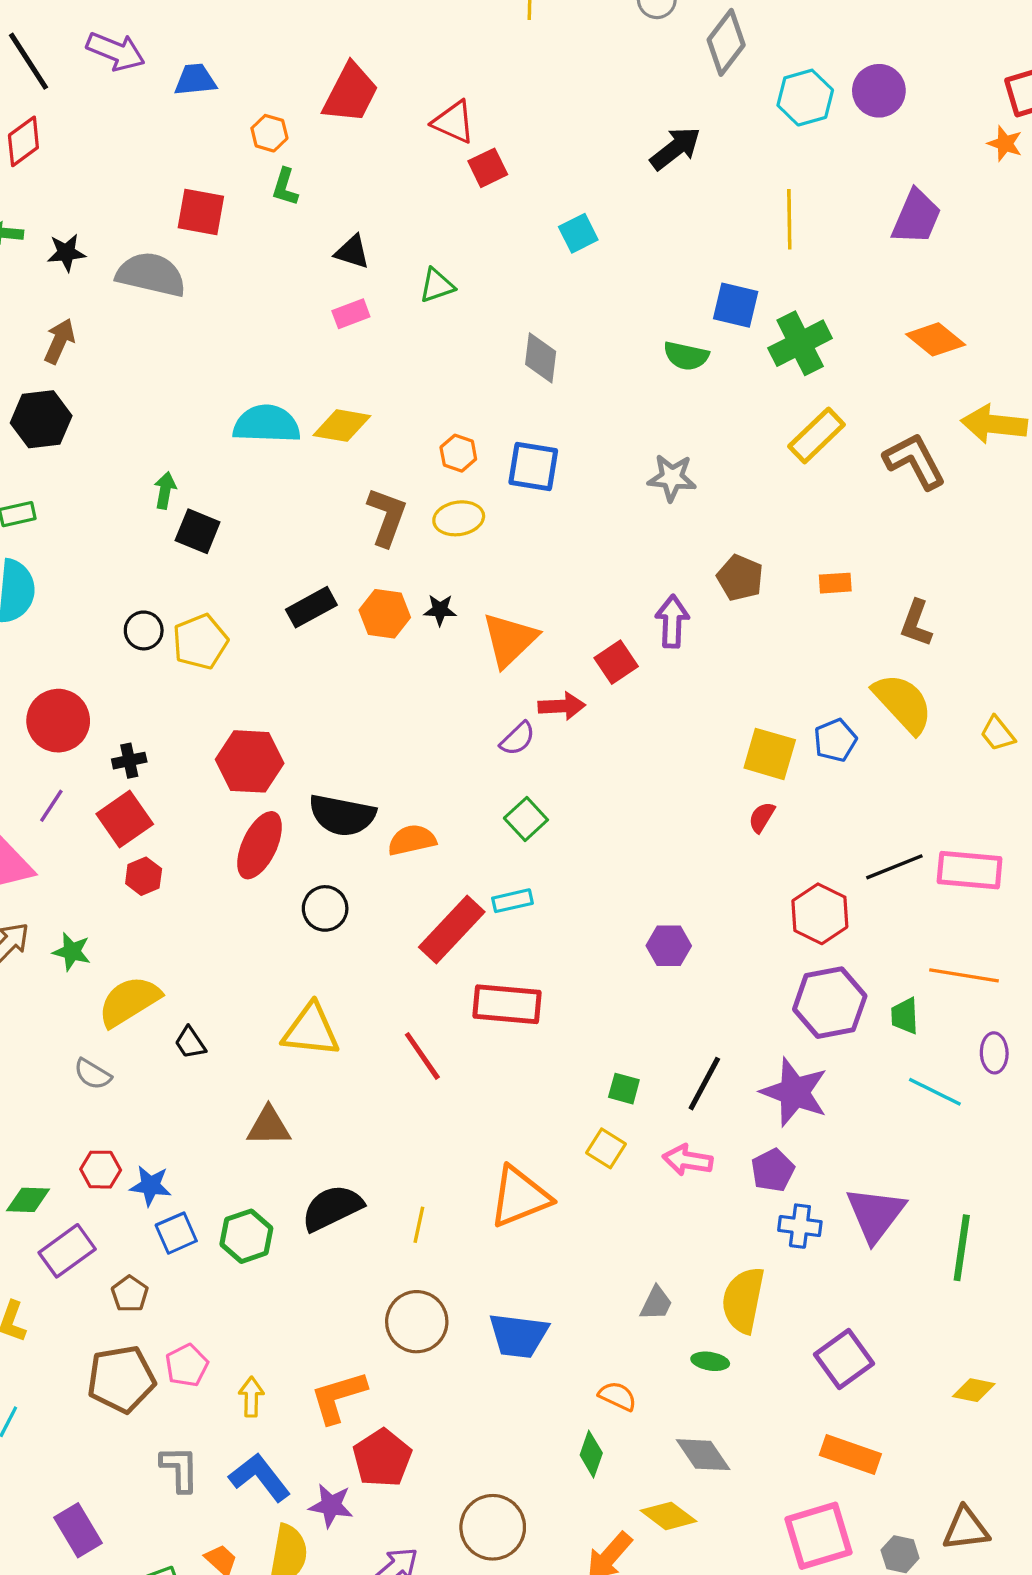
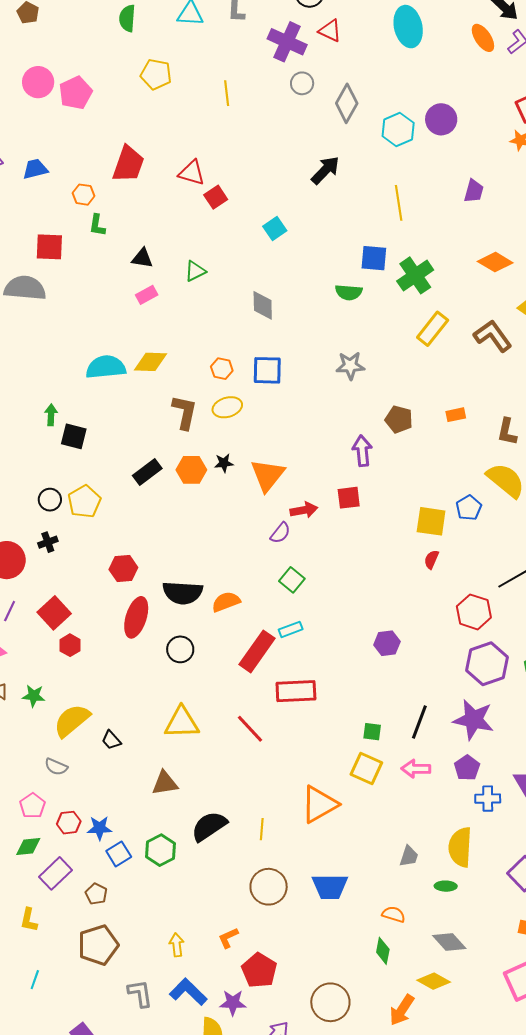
purple trapezoid: (916, 217) -> (474, 191), size x0.7
red square: (616, 662) -> (349, 498), moved, turned 35
black cross: (129, 761) -> (48, 542), moved
red hexagon: (250, 761) -> (123, 568), size x0.7
yellow square: (606, 1148) -> (366, 768), size x1.4
pink pentagon: (187, 1365) -> (32, 806), moved
orange L-shape: (338, 1397) -> (228, 938), size x0.6

